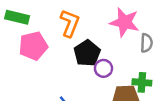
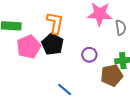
black pentagon: (87, 53) -> (53, 44), moved

